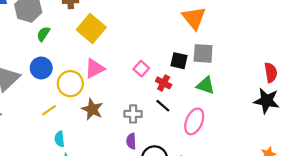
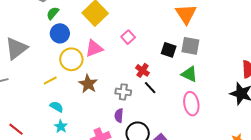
blue circle: (41, 68) -> (60, 33), moved
pink square: (141, 69) -> (128, 37), moved
red cross: (164, 83) -> (143, 70), moved
pink ellipse: (194, 121) -> (191, 104), moved, turned -40
cyan semicircle: (60, 139) -> (57, 107), turned 120

